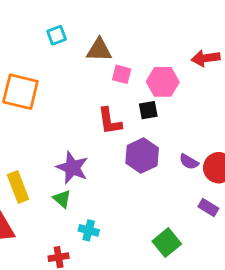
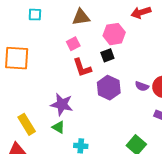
cyan square: (57, 35) -> (35, 15), turned 32
brown triangle: (99, 50) -> (81, 17), moved
pink square: (122, 74) -> (73, 44), moved, turned -32

